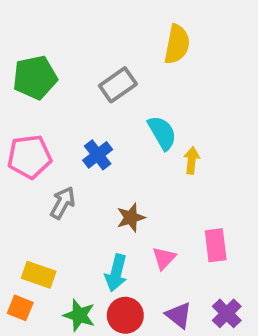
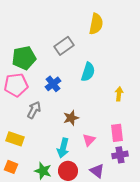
green pentagon: (35, 77) -> (24, 58), moved
cyan semicircle: (162, 133) -> (88, 72), turned 48
yellow arrow: (192, 160) -> (119, 94), moved
yellow rectangle: (39, 275) -> (15, 139), moved
purple cross: (227, 313) -> (120, 155), moved, turned 35

